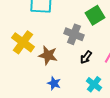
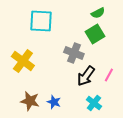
brown star: (48, 55) -> (30, 101), moved
black arrow: (86, 57) -> (86, 76), size x1.5

